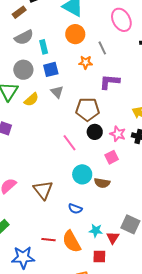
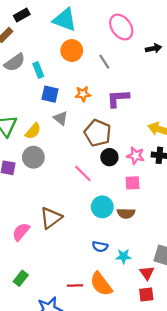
orange star: (86, 62) -> (83, 94), moved
blue square: (51, 69) -> (50, 94), turned 35
gray circle: (23, 70) -> (33, 157), moved
brown pentagon: (88, 109) -> (98, 133), turned 30
pink square: (112, 157) -> (132, 183), turned 32
brown triangle: (43, 190) -> (51, 218), moved, turned 40
cyan star: (96, 231) -> (124, 256), moved
red square: (99, 257) -> (146, 294), moved

